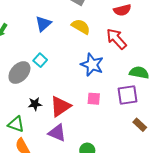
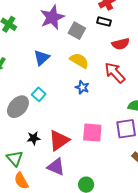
blue star: (92, 65) -> (82, 87), moved, size x0.6
pink square: (94, 99) -> (92, 133), size x1.5
green triangle: (16, 124) -> (15, 158), turned 30

